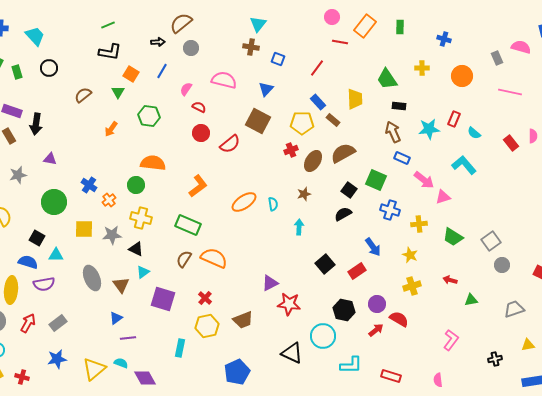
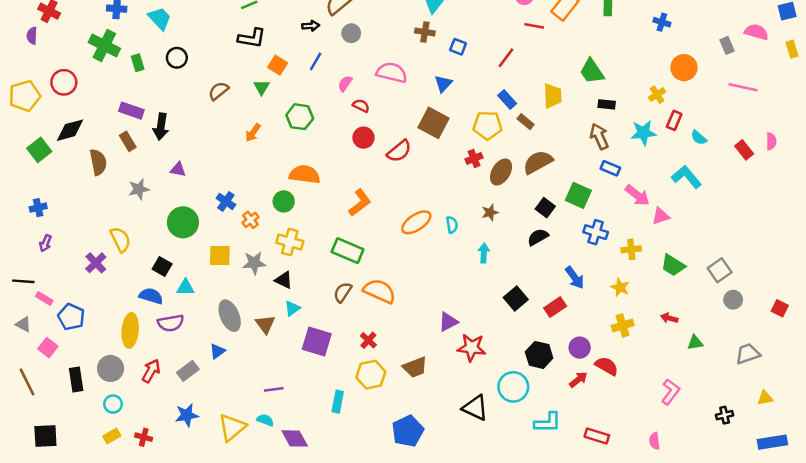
yellow cross: (422, 68) -> (657, 95), moved, turned -32
blue triangle: (116, 318) -> (217, 351), moved

